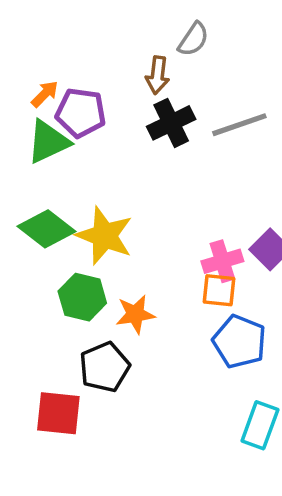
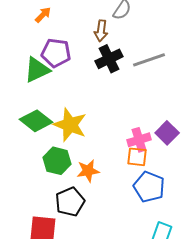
orange arrow: (45, 94) -> (43, 15), moved

